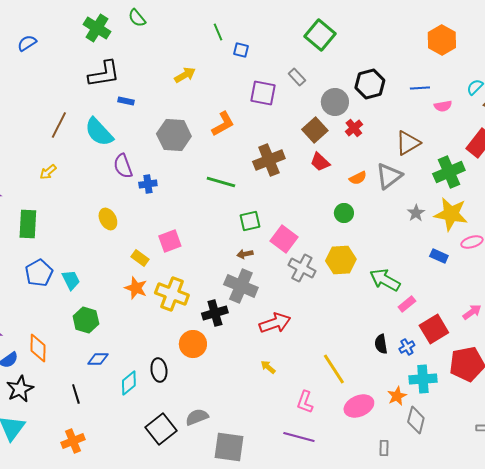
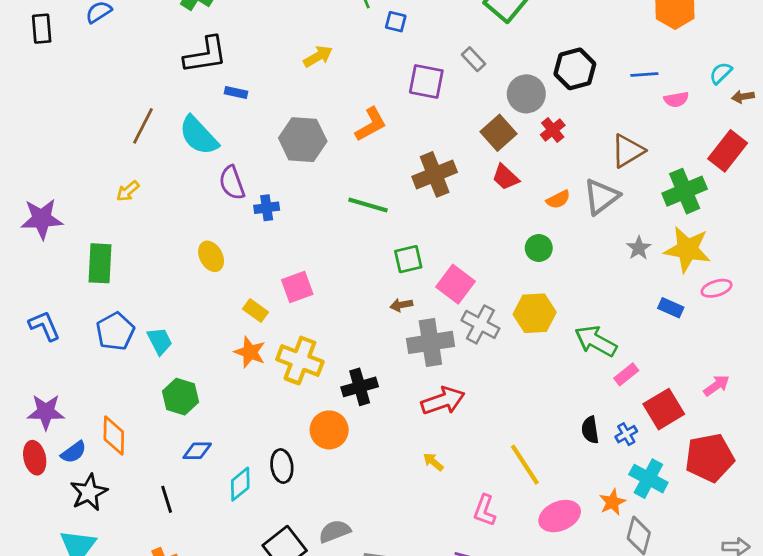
gray cross: (241, 286) -> (430, 342), moved, turned -32
cyan cross: (423, 379) -> (648, 479), turned 32

